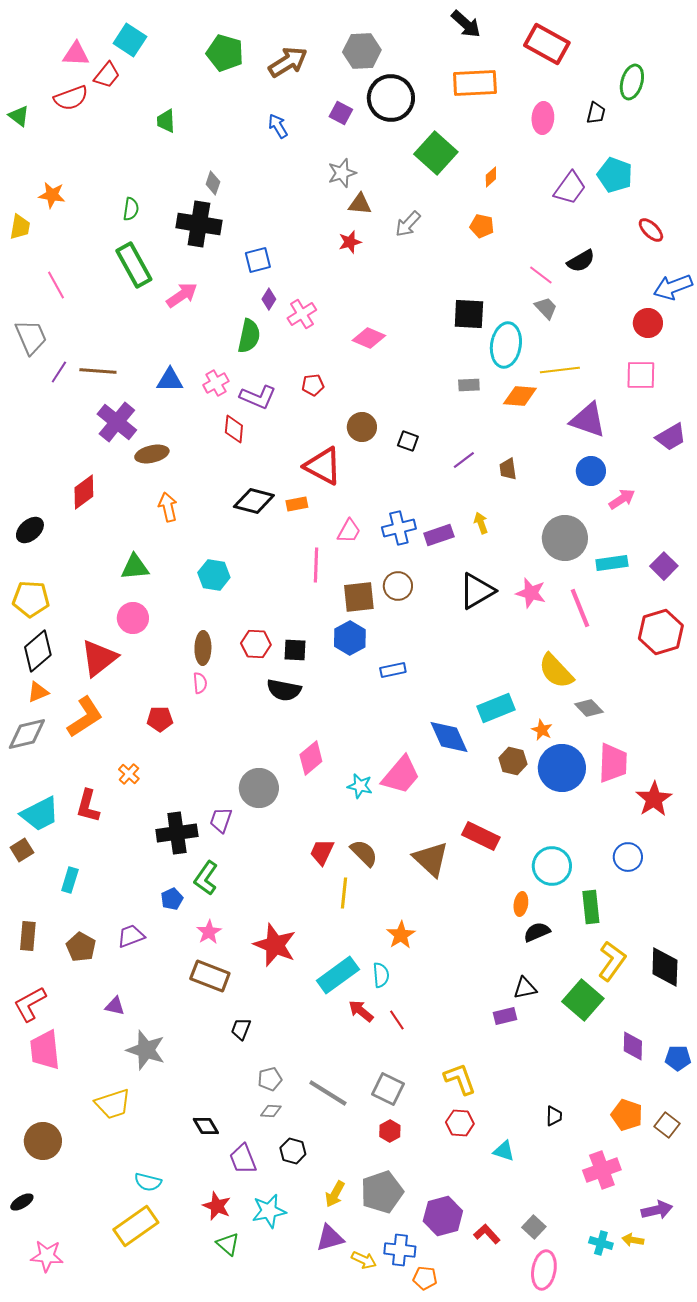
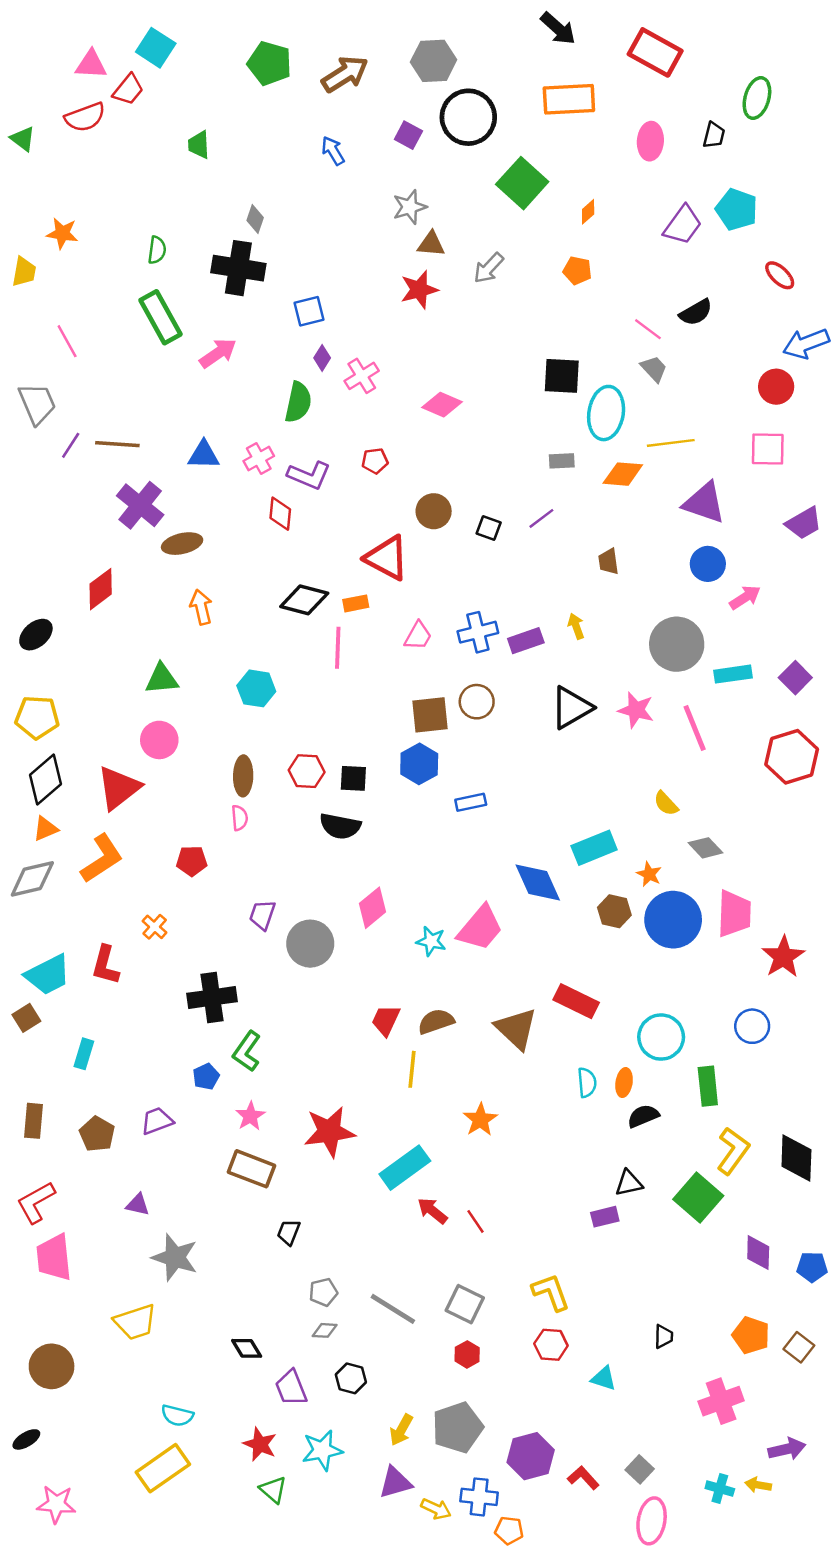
red star: (350, 242) -> (419, 290), size x1.4
purple line: (464, 460) -> (541, 518), moved
pink line: (316, 565) -> (338, 648), moved
yellow semicircle: (556, 671) -> (666, 803), size x0.6
purple trapezoid: (221, 820) -> (262, 915), moved
brown semicircle: (364, 853) -> (436, 1021), turned -64
red star: (275, 945) -> (329, 1132), turned -30
cyan semicircle: (381, 975) -> (587, 1083), moved

